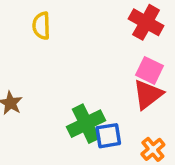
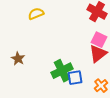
yellow semicircle: (41, 26) -> (36, 14), turned 70

